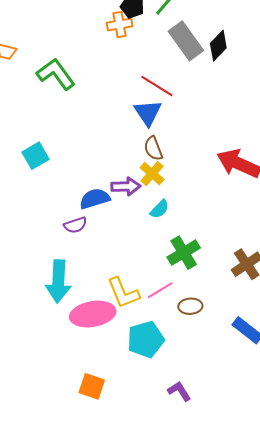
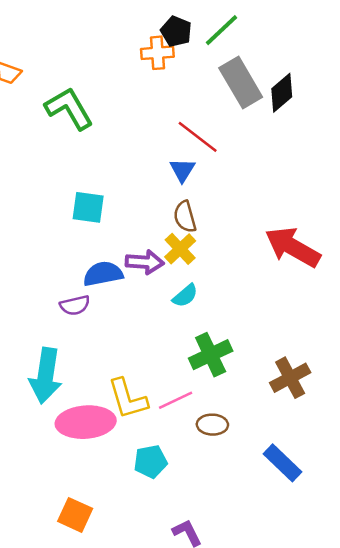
blue triangle: (148, 113) -> (182, 170), size x0.7
cyan square: (36, 156) -> (88, 207), moved, turned 32
cyan pentagon: (146, 339) -> (150, 462), size x0.7

